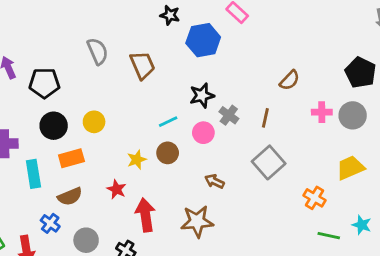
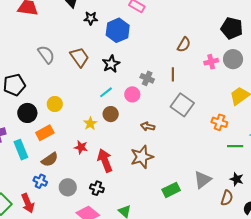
black star: (202, 95) -> (111, 64), moved

